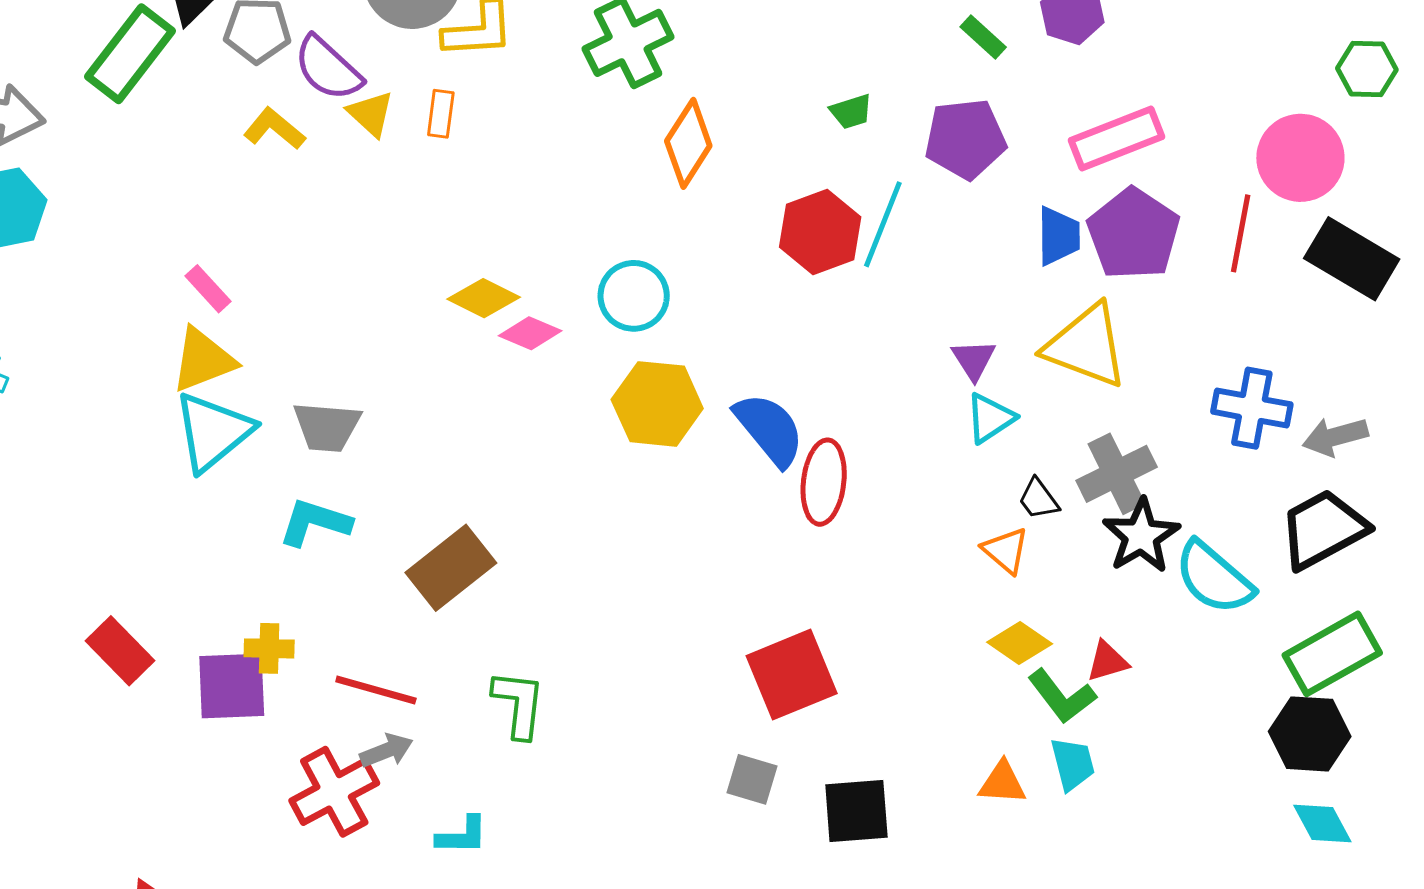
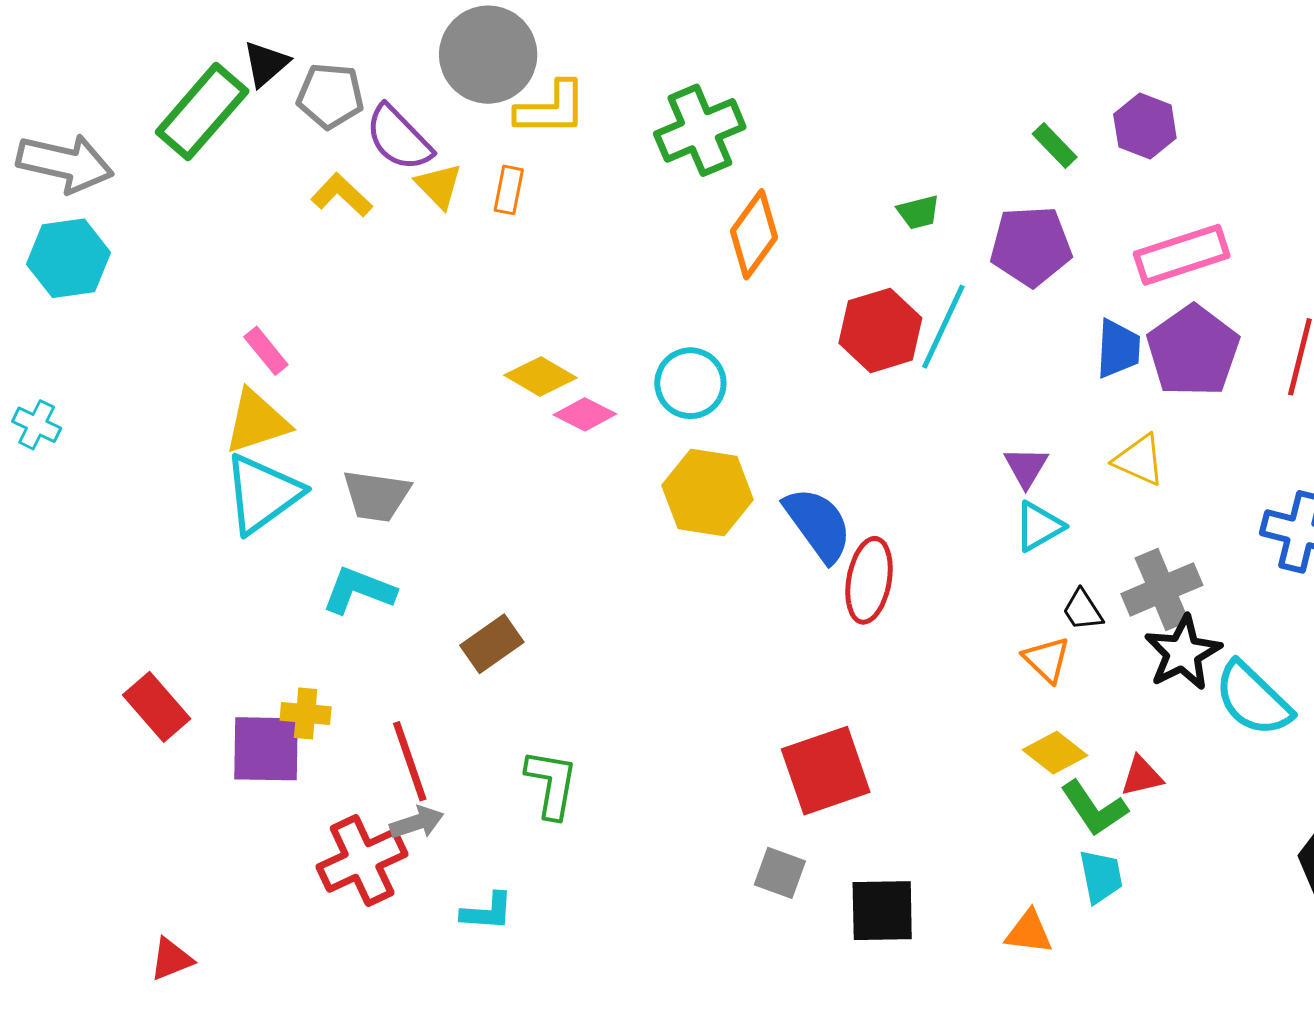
yellow triangle: (1086, 346) -> (1139, 460), size x0.6
brown rectangle: (451, 568) -> (492, 644), size x0.7
red line: (376, 690) -> (410, 761), turned 52
orange triangle: (1002, 783) -> (1029, 932), moved

